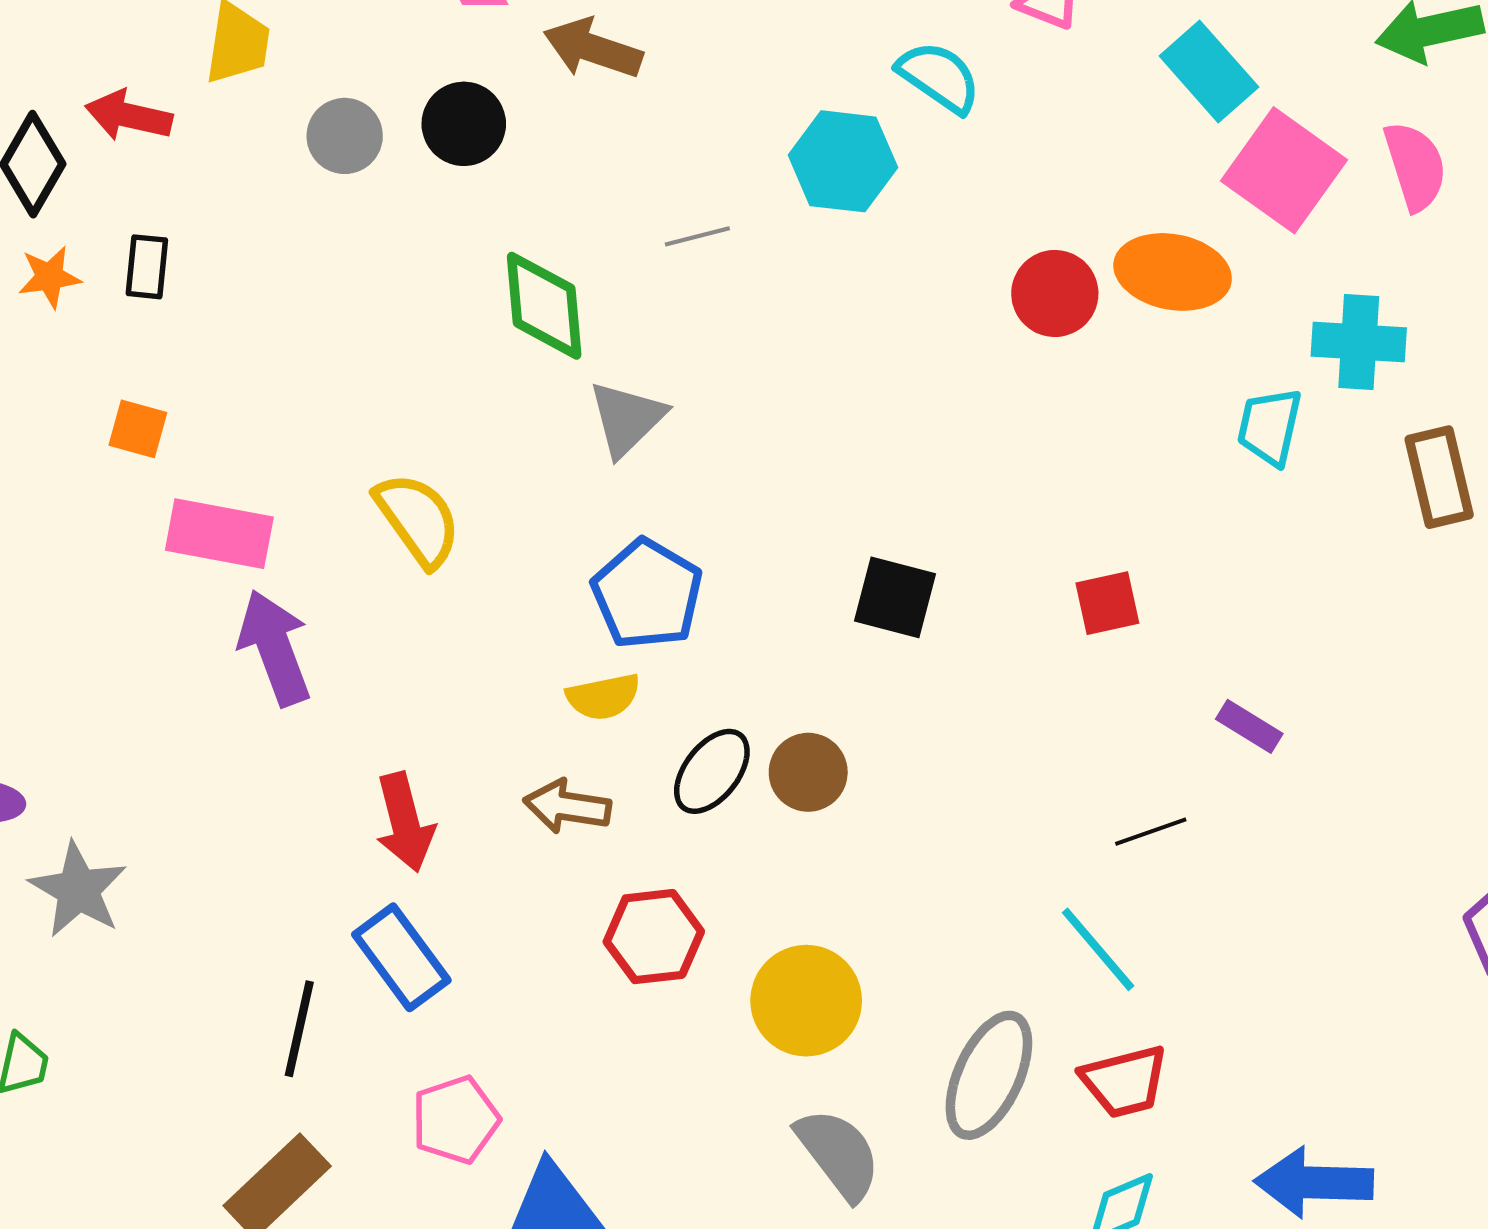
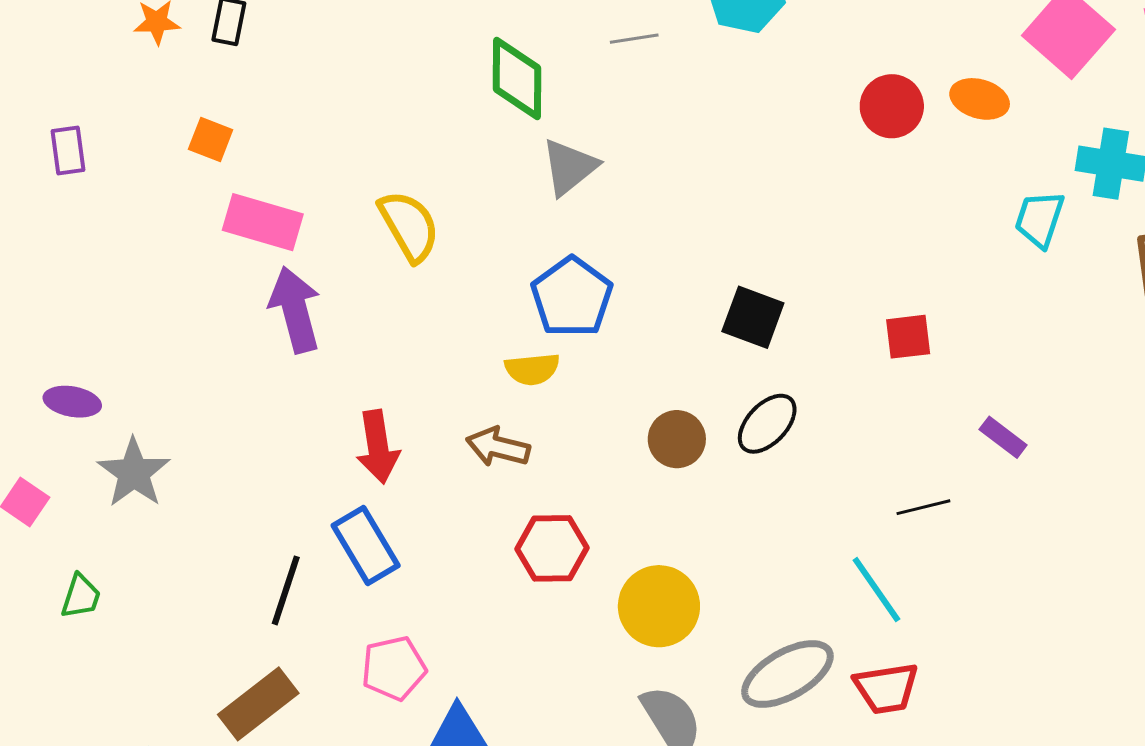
orange ellipse: (1173, 272) -> (980, 99), size x0.7
black ellipse: (712, 771) -> (767, 424), moved
gray ellipse: (989, 1075) -> (787, 674), turned 30

